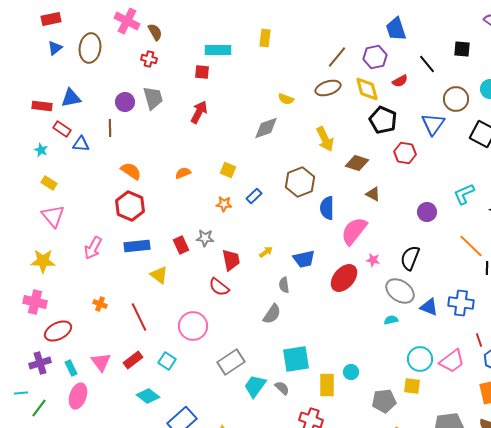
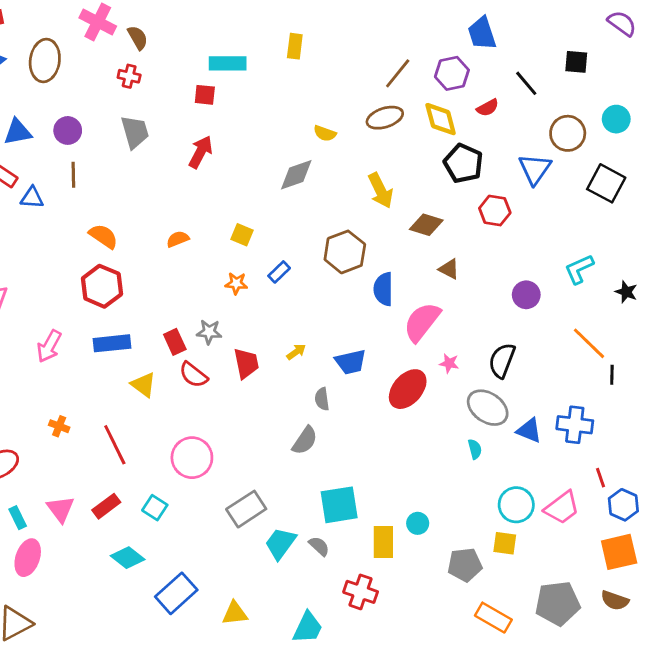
purple circle: (125, 102) -> (68, 130), moved
red semicircle: (219, 287) -> (193, 375), moved
cyan semicircle: (391, 320) -> (475, 449), turned 88

